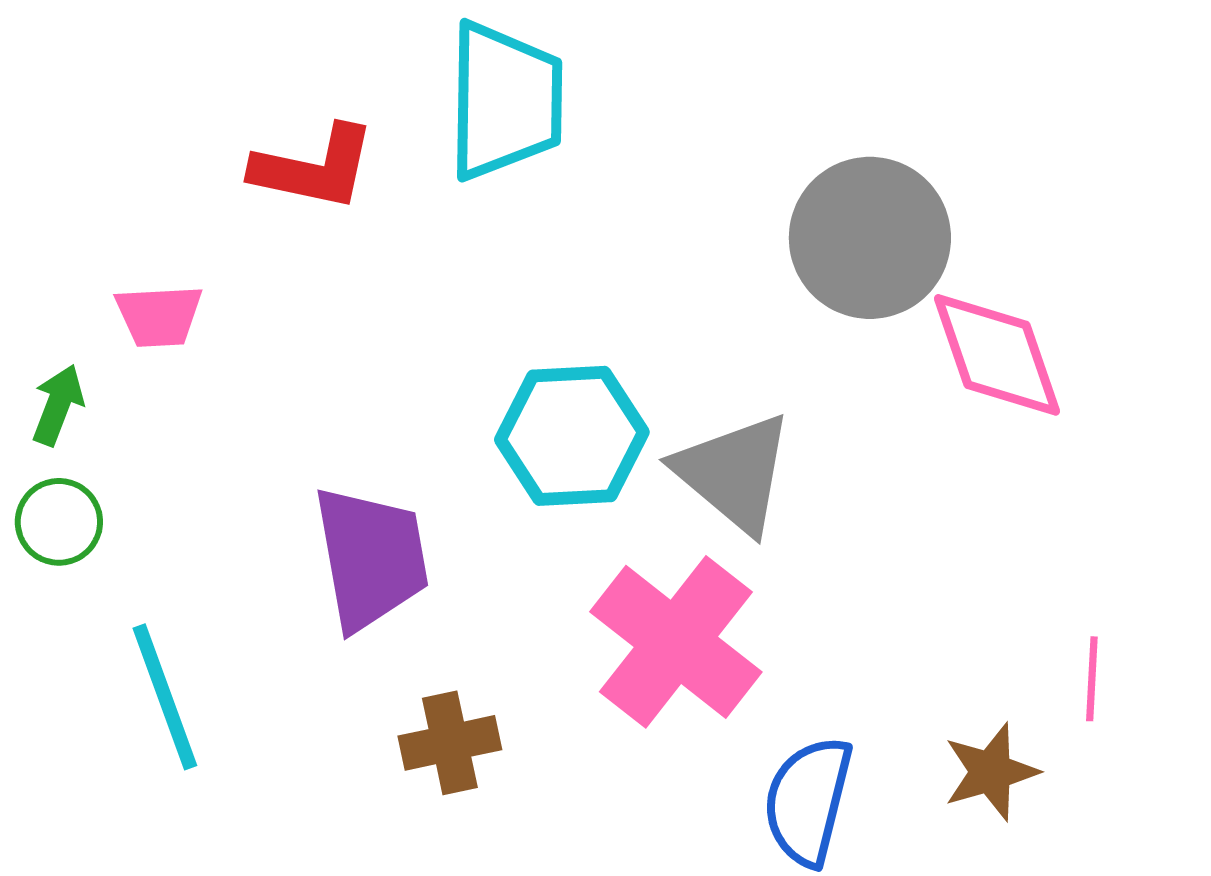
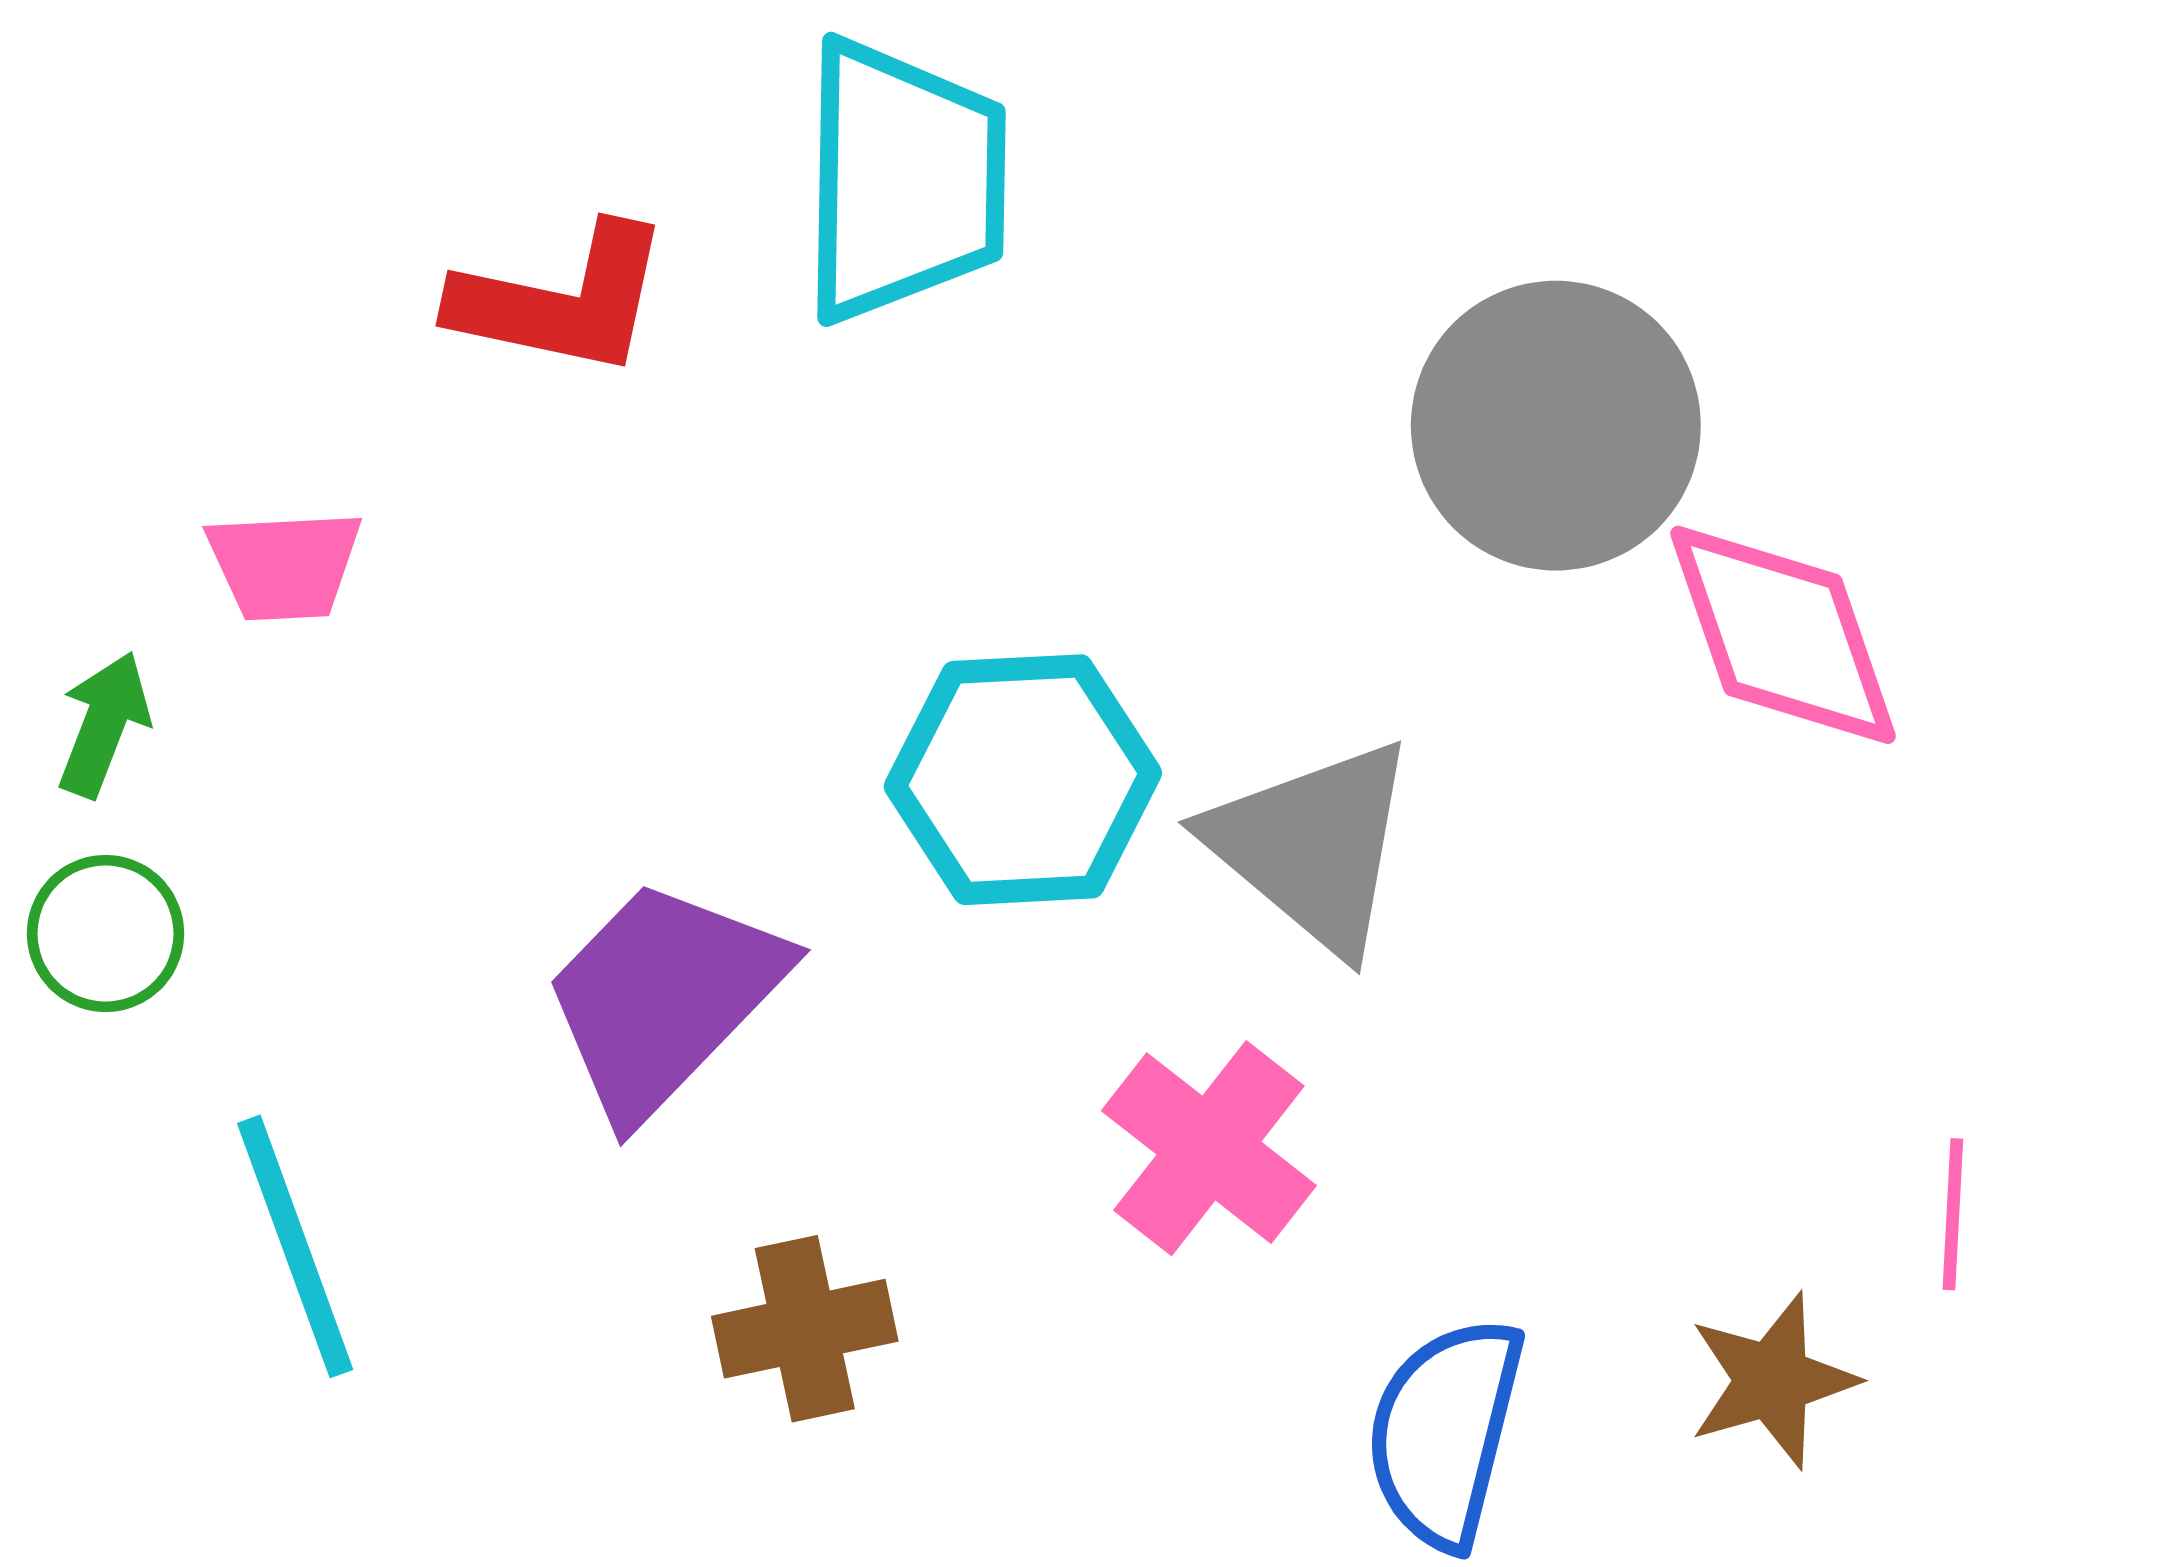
purple trapezoid: (371, 558) -> (663, 998), turned -126
pink cross: (676, 642) -> (1209, 1148), size x0.7

